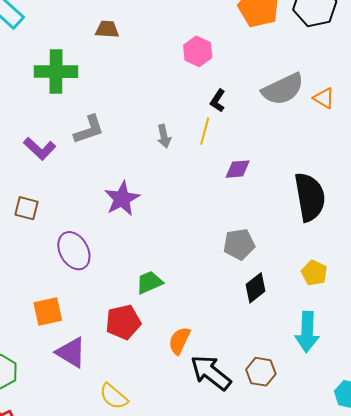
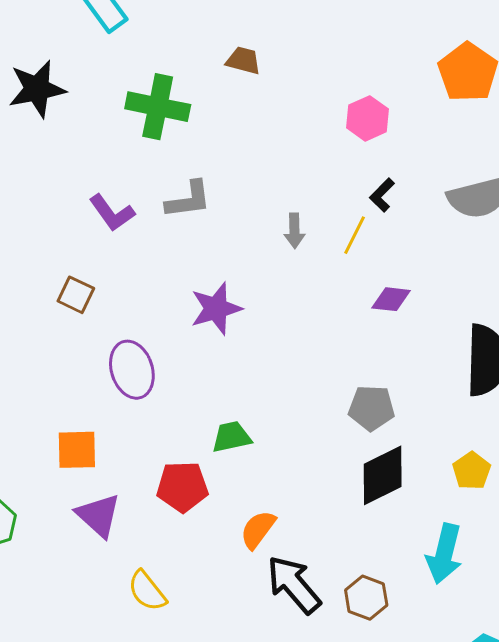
black diamond: (255, 288) -> (383, 475), size x1.4

